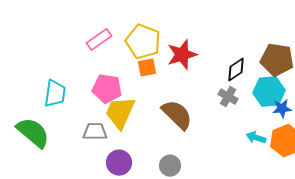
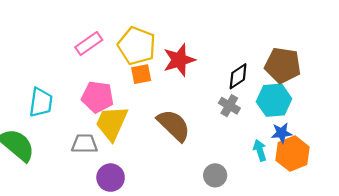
blue star: (282, 109) -> (282, 133), moved
cyan arrow: (256, 138) -> (260, 150), turned 54
gray circle: (170, 166) -> (215, 175), moved

